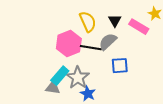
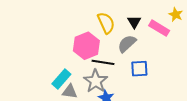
black line: (91, 48) -> (103, 62), moved
cyan rectangle: (60, 76) -> (61, 79), moved

